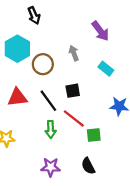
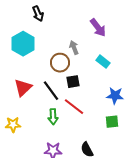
brown circle: (43, 64) -> (60, 63), moved
red triangle: (17, 97) -> (23, 88), turned -36
green square: (94, 135) -> (112, 122), moved

